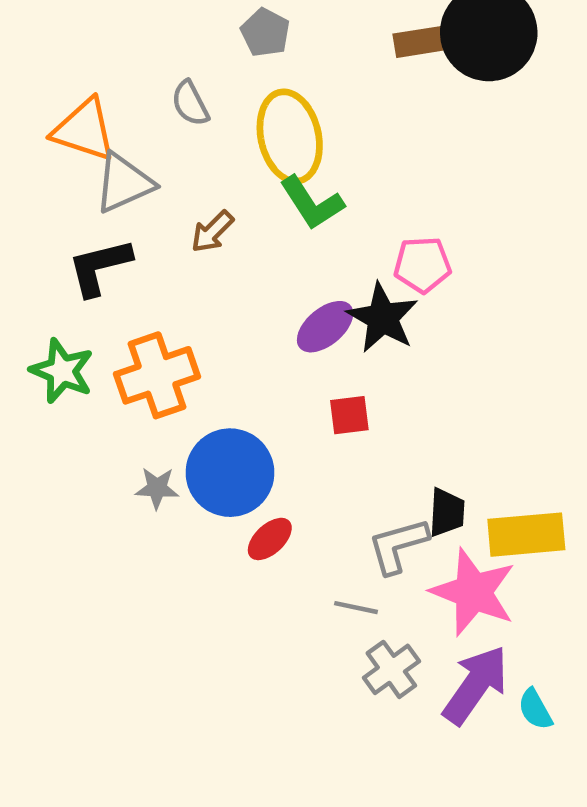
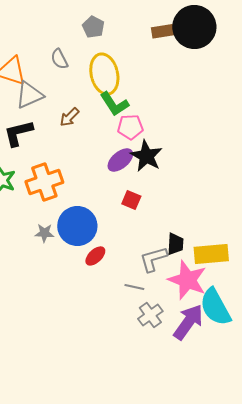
pink pentagon: (422, 265) -> (130, 127), moved
red square: (349, 415) -> (131, 200), turned 30
cyan semicircle: (535, 709) -> (215, 307), moved, size x2.0

